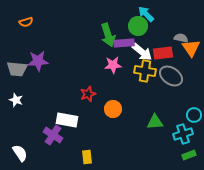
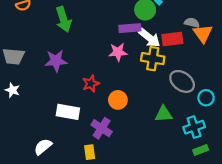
green arrow: (108, 35) -> (64, 19), moved
purple star: (38, 61) -> (56, 61), moved
gray ellipse: (171, 76) -> (182, 81), moved
cyan circle: (194, 115) -> (206, 98), moved
purple cross: (53, 135) -> (102, 128), moved
white semicircle: (20, 153) -> (43, 147), moved, turned -96

